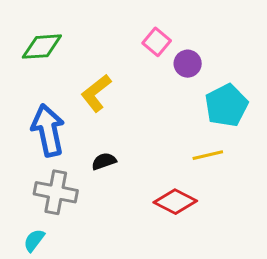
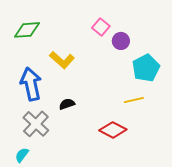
yellow L-shape: (96, 93) -> (62, 60), turned -100
gray cross: (56, 192) -> (36, 124), turned 32

